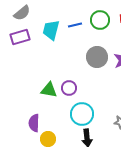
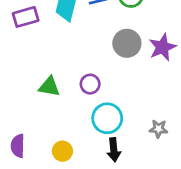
green triangle: (49, 90) -> (49, 87), moved
purple semicircle: (34, 123) -> (18, 146), moved

